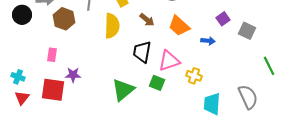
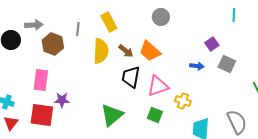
brown arrow: (147, 20) -> (126, 51), moved
orange trapezoid: (179, 26) -> (150, 51), moved
gray square: (247, 31) -> (227, 64), moved
pink rectangle: (52, 55) -> (41, 80), size x1.5
green square: (157, 83) -> (155, 115), moved

